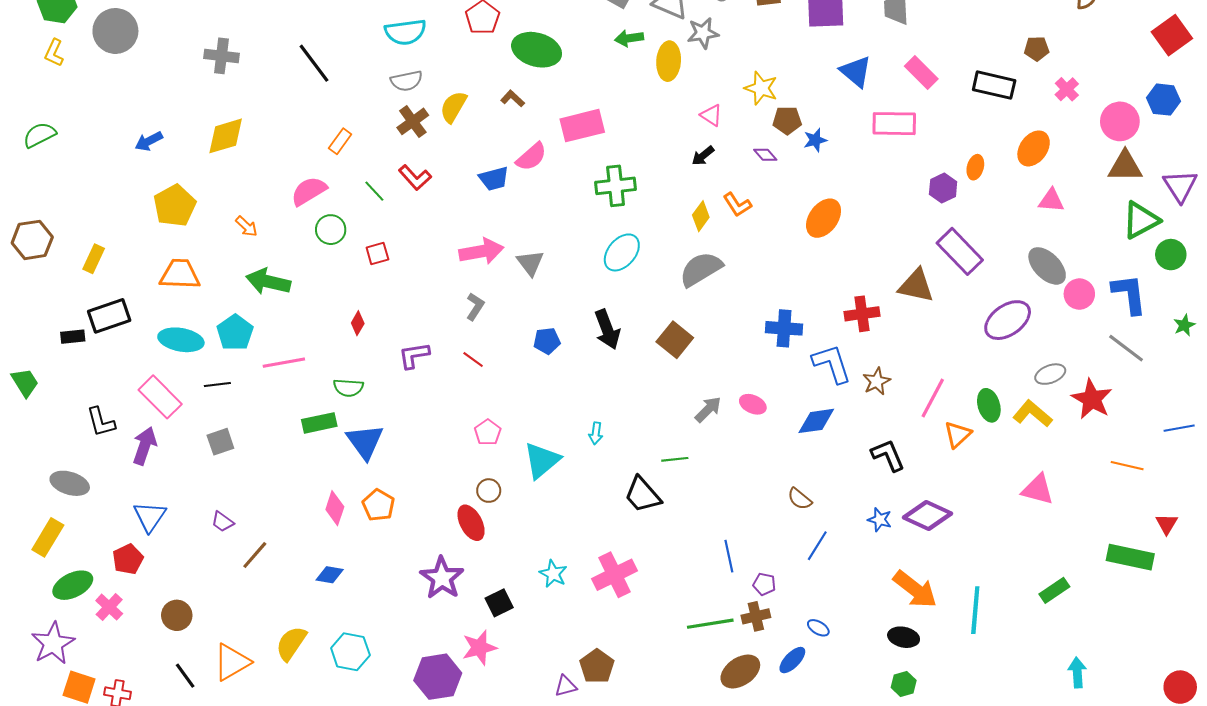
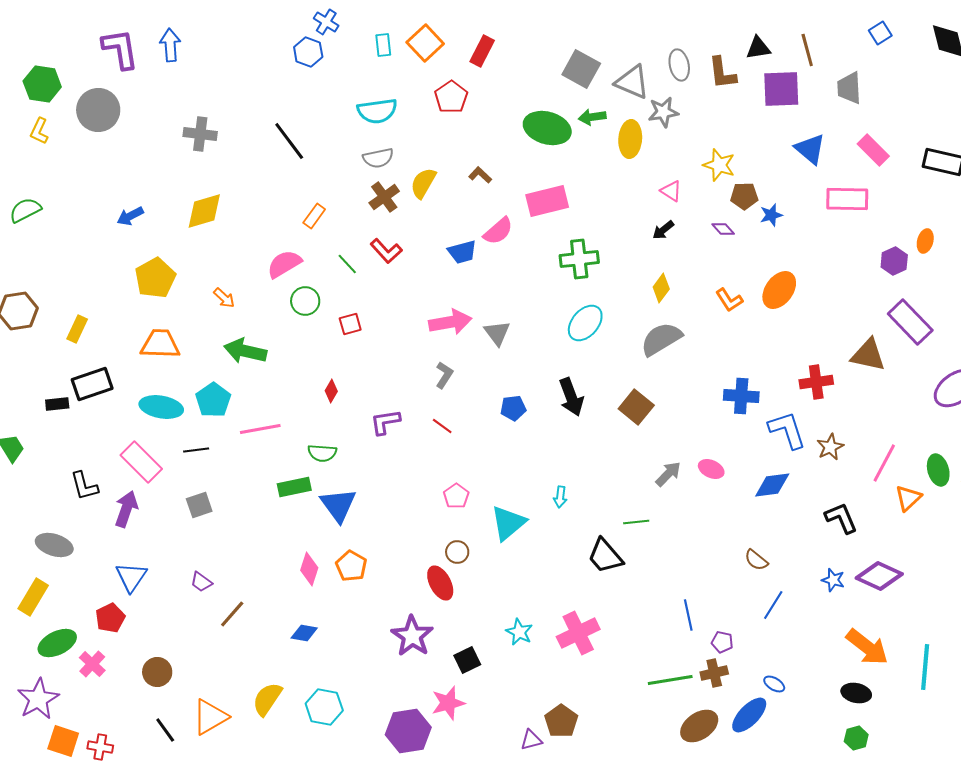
green ellipse: (537, 50) -> (547, 128), moved
orange L-shape: (737, 205) -> (729, 300), moved
blue ellipse: (792, 660) -> (749, 715), size x1.4

